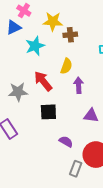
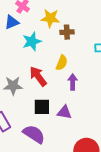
purple triangle: (91, 116) -> (64, 112), moved
purple semicircle: (66, 142) -> (34, 134), moved, size x1.6

